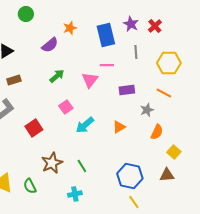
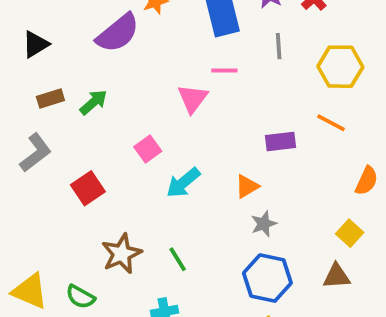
purple semicircle: (50, 45) -> (118, 33), size x1.4
green arrow: (57, 76) -> (93, 102), moved
purple rectangle: (127, 90) -> (280, 142), moved
gray star: (147, 110) -> (264, 224), moved
orange semicircle: (157, 132) -> (367, 181), moved
green semicircle: (30, 186) -> (80, 297), turned -35

